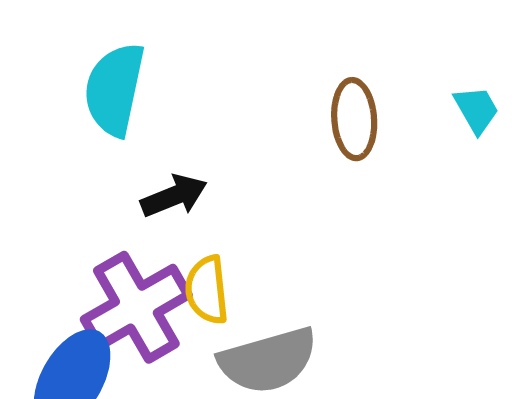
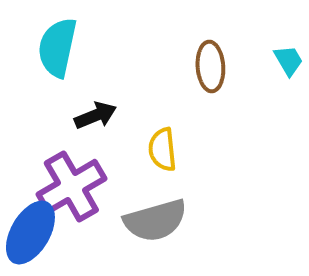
yellow semicircle: (207, 290) -> (162, 150), moved

